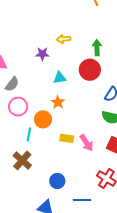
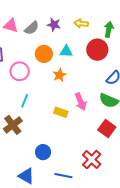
yellow arrow: (64, 39) -> (81, 23), moved
gray semicircle: (12, 84) -> (32, 28), moved
orange circle: (43, 119) -> (44, 54), moved
pink arrow: (86, 143) -> (81, 102), moved

